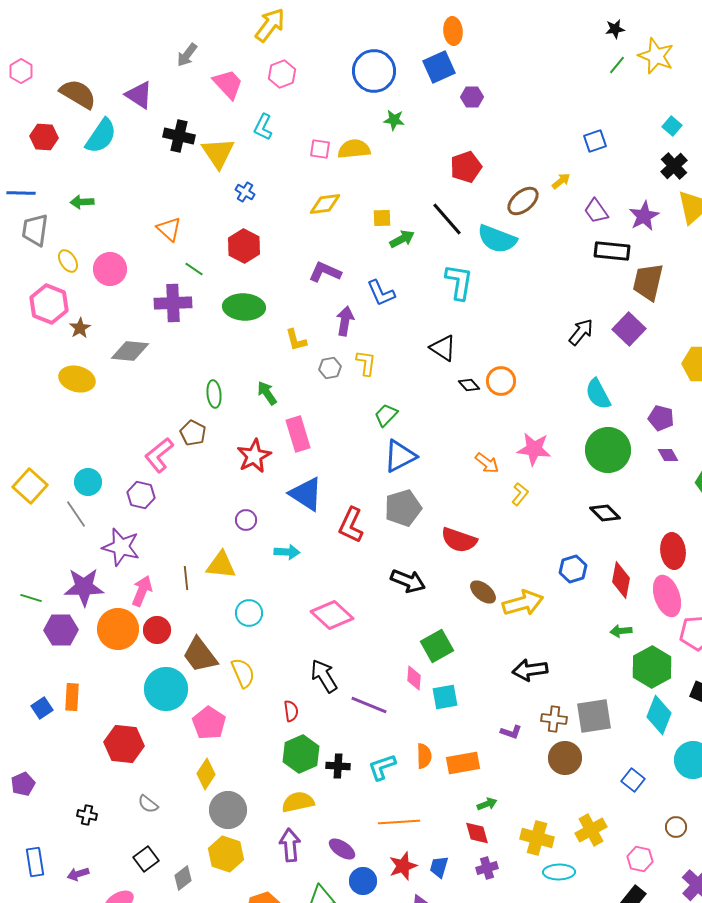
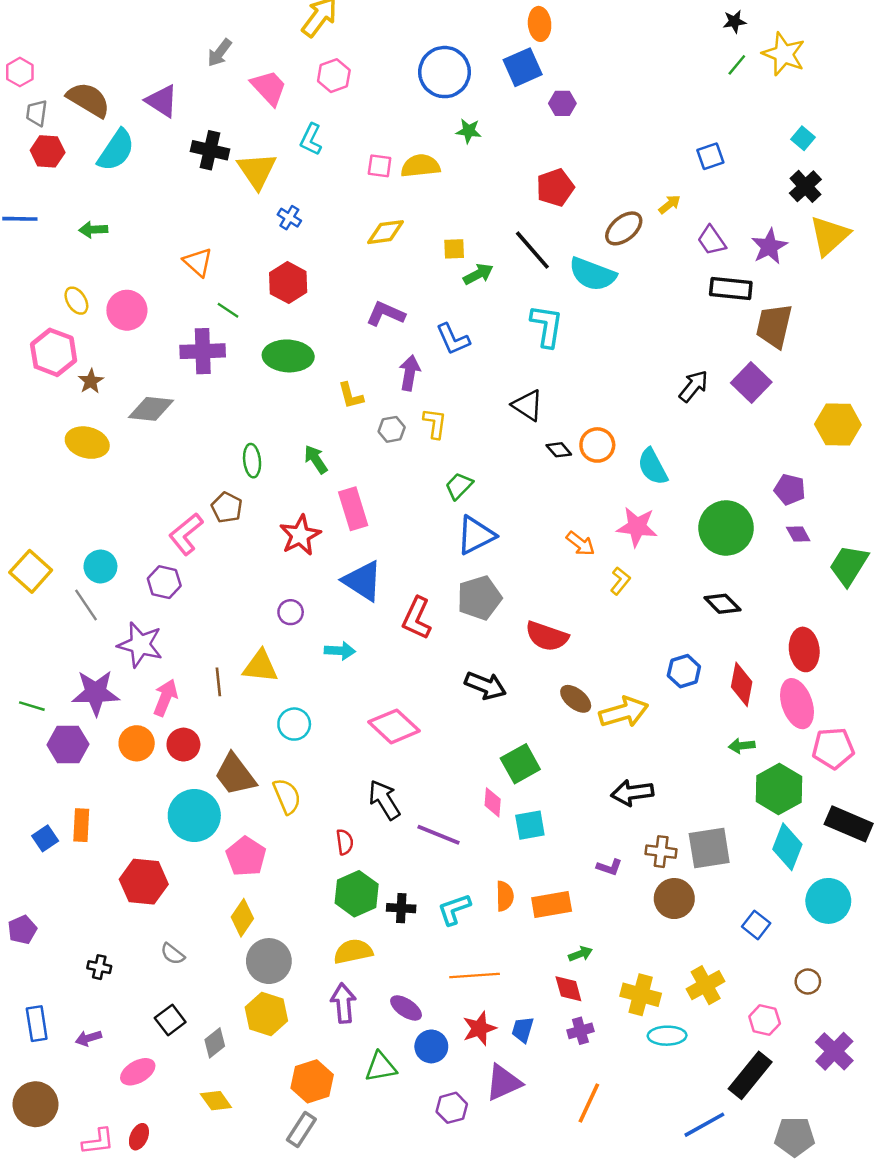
gray trapezoid: (35, 230) -> (37, 113), moved, size x0.7
cyan semicircle: (598, 394) -> (653, 467), moved
orange circle: (118, 629) -> (137, 743), size x0.7

